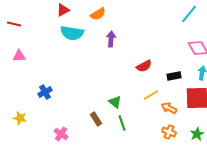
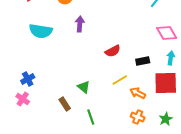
cyan semicircle: (72, 33) -> (41, 31), moved
blue cross: (45, 92) -> (28, 79), moved
green line: (122, 123) -> (91, 117), moved
pink cross: (61, 134) -> (23, 99), moved

